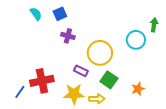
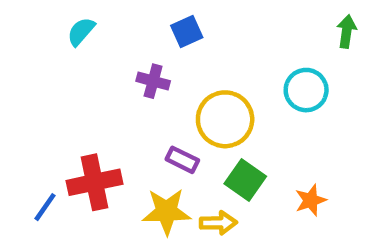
cyan semicircle: (36, 14) -> (81, 32), turned -104
blue square: (60, 14) -> (187, 32), moved
green arrow: (154, 25) -> (347, 32), moved

